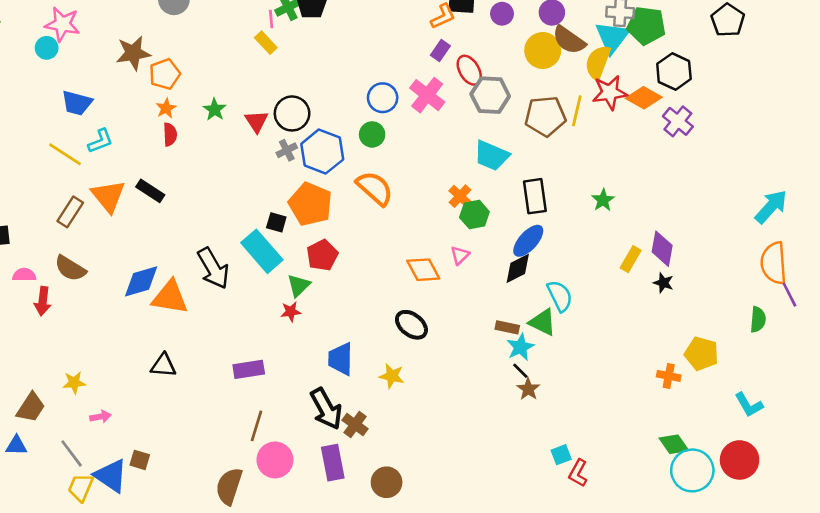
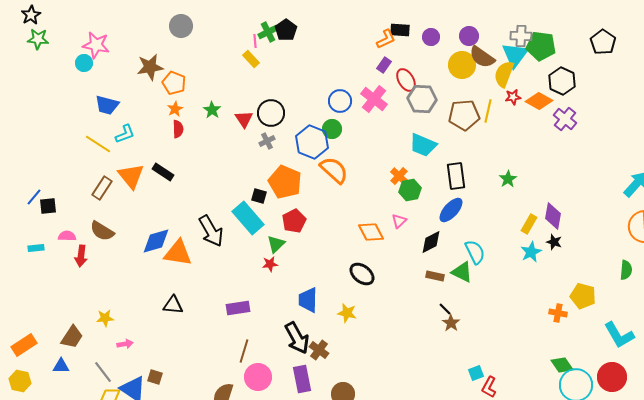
orange pentagon: (165, 74) -> (174, 83), turned -30
red star: (610, 92) -> (513, 97), size x0.6
blue hexagon: (322, 152) -> (312, 142), moved
black diamond: (518, 268) -> (431, 242), moved
cyan star: (520, 347) -> (531, 252), moved
cyan L-shape: (749, 405) -> (619, 335), size x1.4

